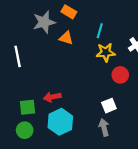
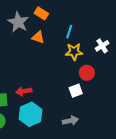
gray star: (44, 22) -> (18, 22), turned -30
white square: (109, 106) -> (76, 91), moved
gray arrow: (104, 127) -> (70, 121), turned 91

